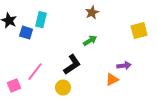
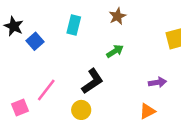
cyan rectangle: (41, 20) -> (74, 25), moved
blue square: (26, 33) -> (35, 41), turned 32
orange triangle: (112, 80) -> (147, 111), moved

